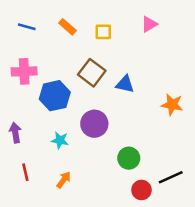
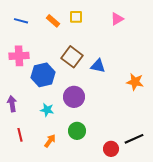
yellow square: (103, 32) -> (76, 17), moved
green circle: (129, 158) -> (77, 131), moved

